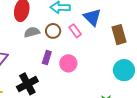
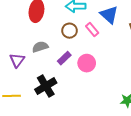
gray semicircle: (32, 32) -> (40, 47), moved
purple rectangle: (47, 58) -> (64, 58), turned 32

